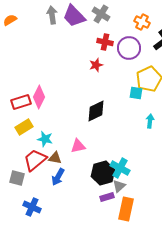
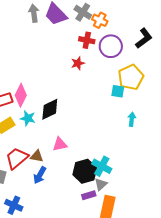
orange cross: (142, 22) -> (100, 20), moved
black diamond: (96, 111) -> (50, 109), moved
cyan star: (45, 139) -> (28, 118), moved

